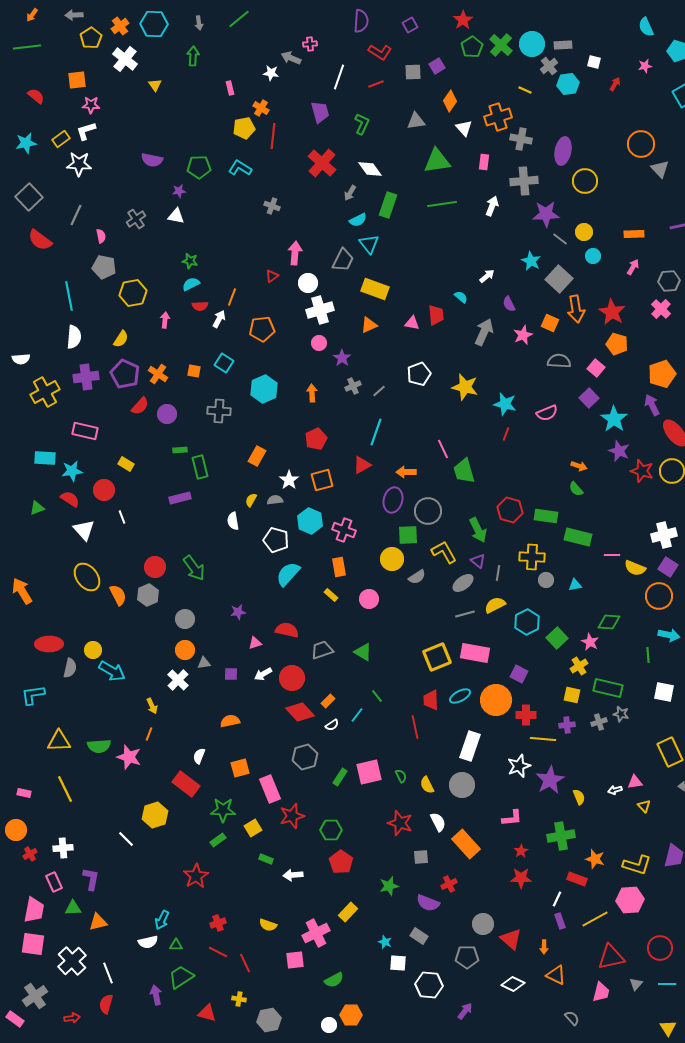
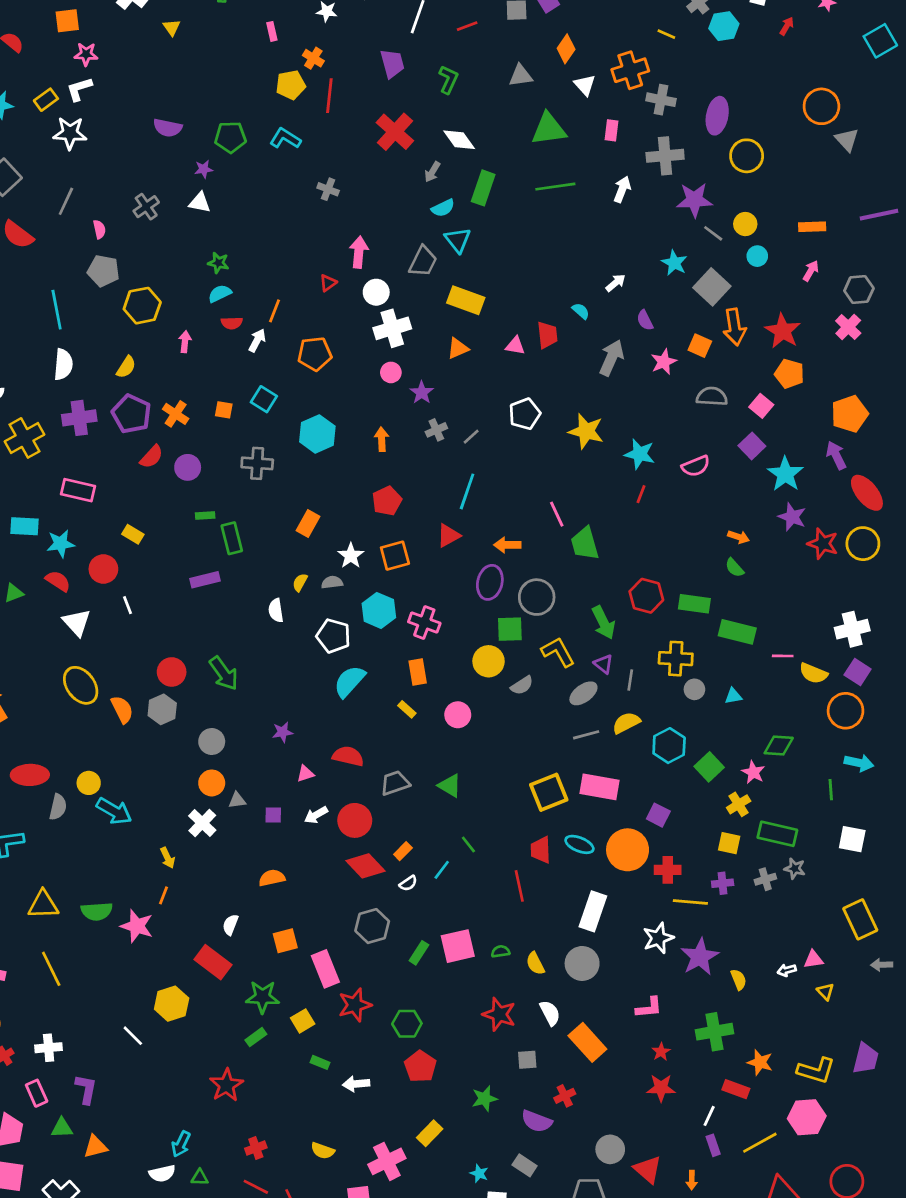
cyan ellipse: (460, 696) -> (579, 844), turned 50
green semicircle: (401, 776) -> (501, 951), turned -72

